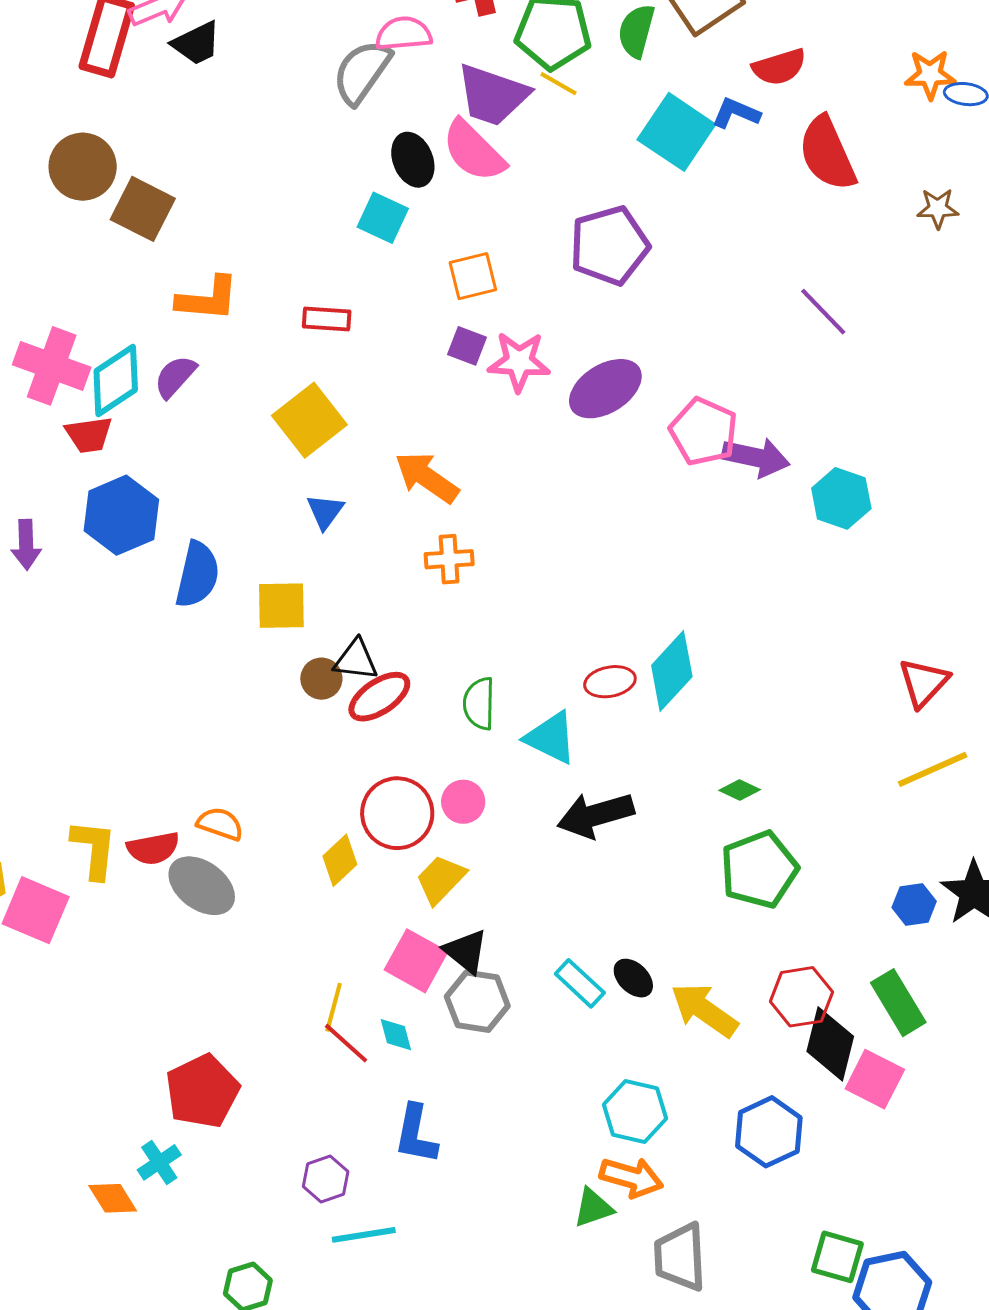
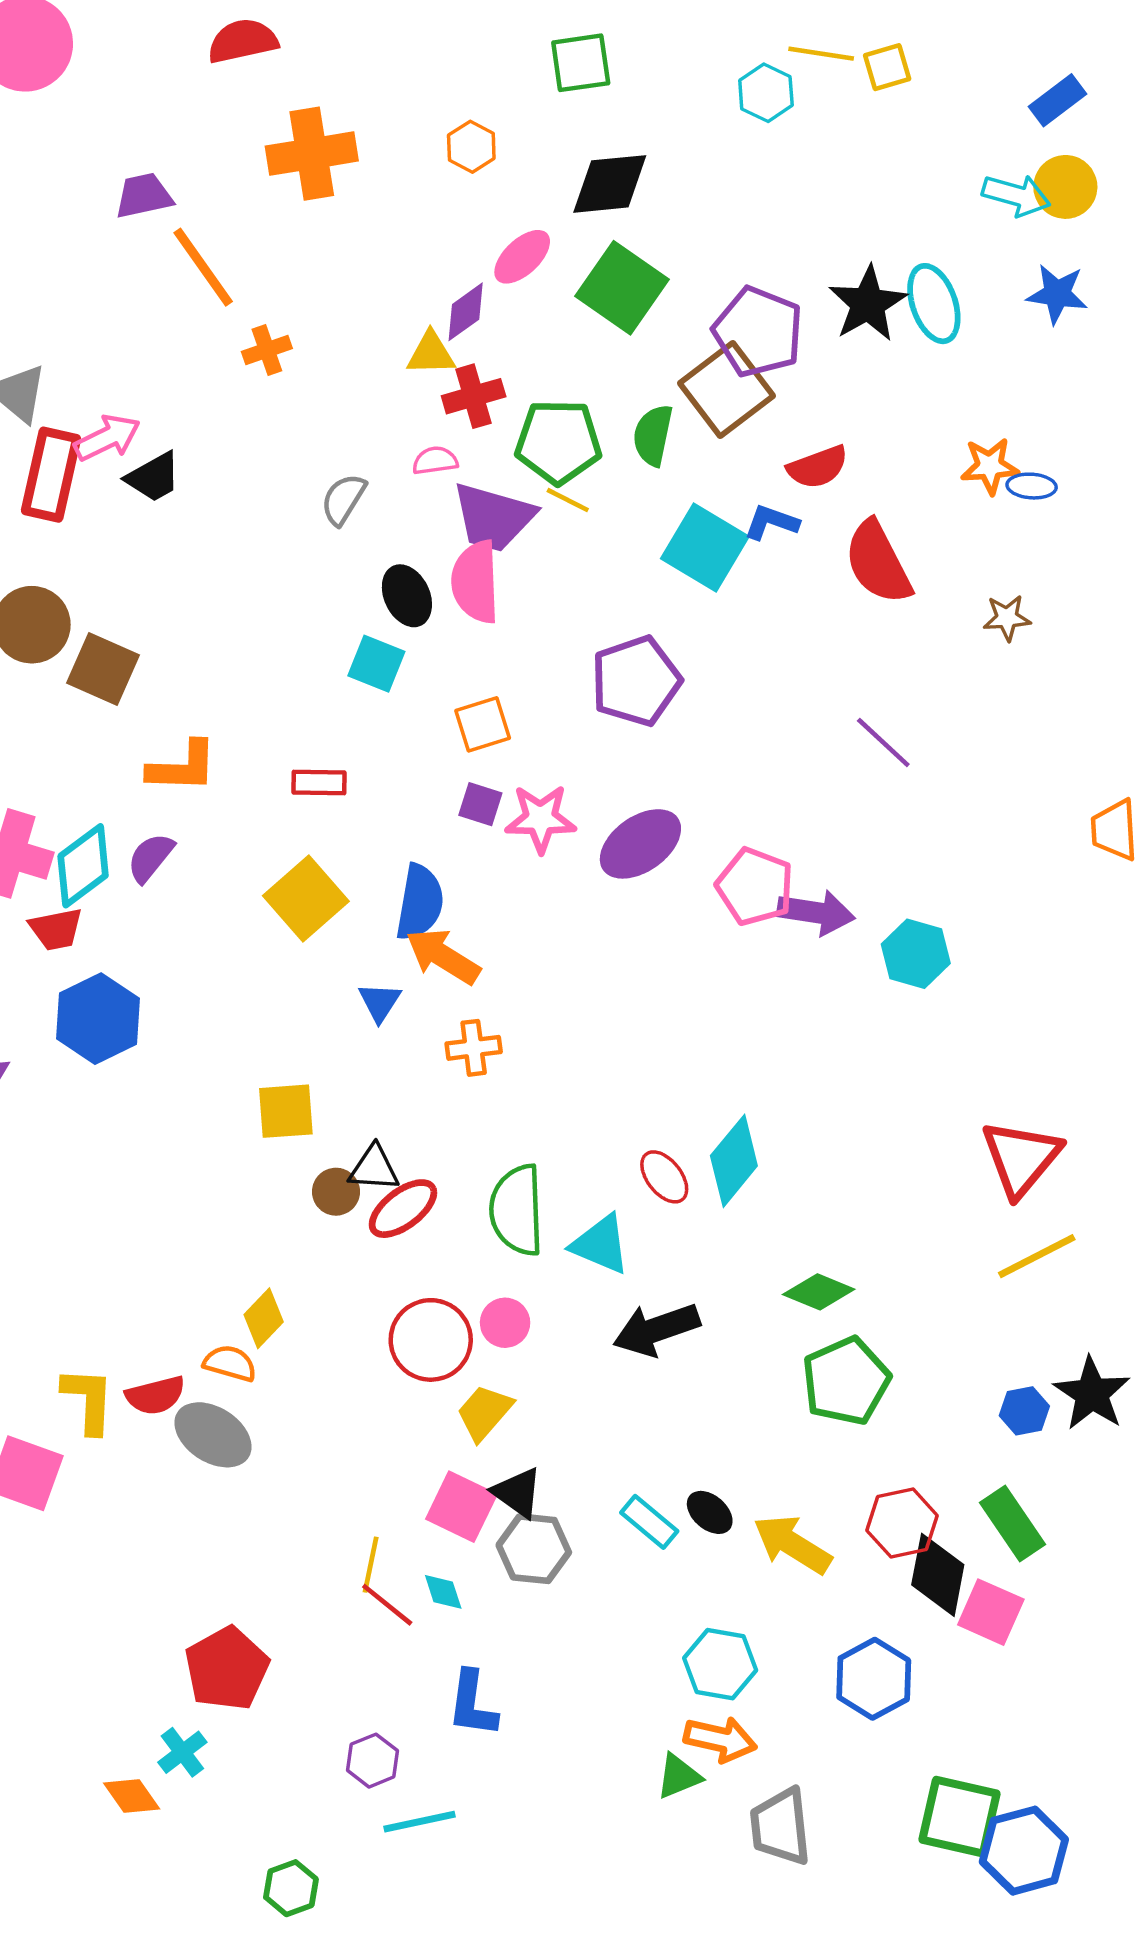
pink semicircle: (404, 34) -> (435, 461), moved, size x0.7
gray semicircle: (362, 72) -> (343, 499), size x0.7
pink semicircle: (474, 151) -> (475, 582), turned 46
blue triangle: (325, 511) -> (380, 1002), moved
blue semicircle: (197, 575) -> (420, 902), moved
red ellipse: (610, 682) -> (664, 1177), turned 66
red triangle: (924, 683) -> (1021, 1158), size x1.4
green semicircle: (479, 704) -> (517, 1210), size x1.5
green diamond: (740, 790) -> (819, 1292), size x1.5
yellow diamond: (340, 860) -> (264, 1318), moved
green square: (837, 1257) -> (959, 1817), size x1.4

